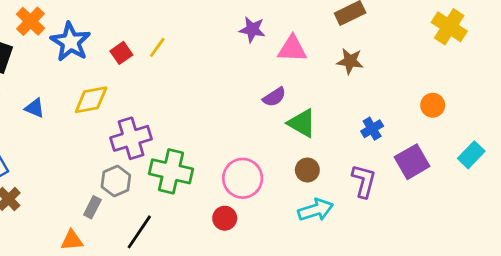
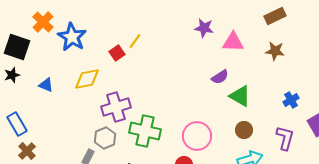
red square: (121, 53) -> (117, 53), moved

